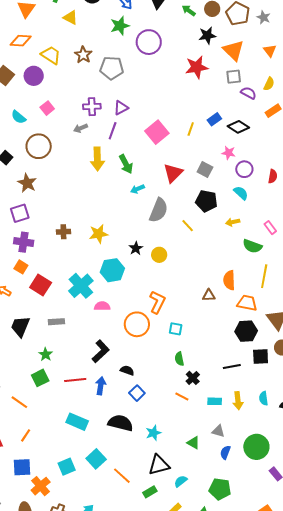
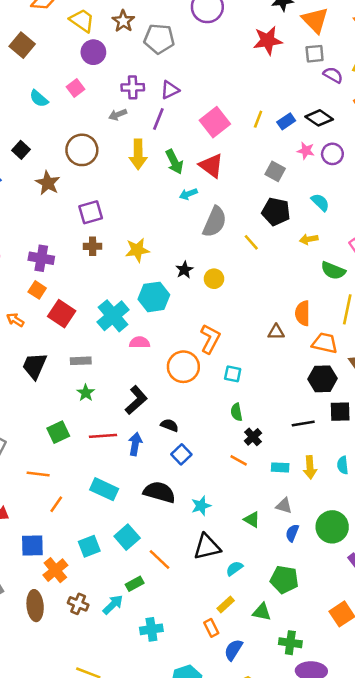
purple circle: (34, 76) -> (93, 52), moved
blue rectangle: (214, 119) -> (286, 121), moved
brown circle: (39, 146) -> (82, 150), moved
purple circle: (244, 169) -> (332, 154), moved
red triangle: (173, 173) -> (211, 166), moved, turned -40
purple square: (20, 213) -> (91, 212), moved
green star: (46, 354) -> (86, 393), moved
orange line: (19, 402) -> (38, 474), moved, turned -30
orange line: (26, 435) -> (56, 504), moved
green rectangle: (150, 492) -> (135, 584), moved

